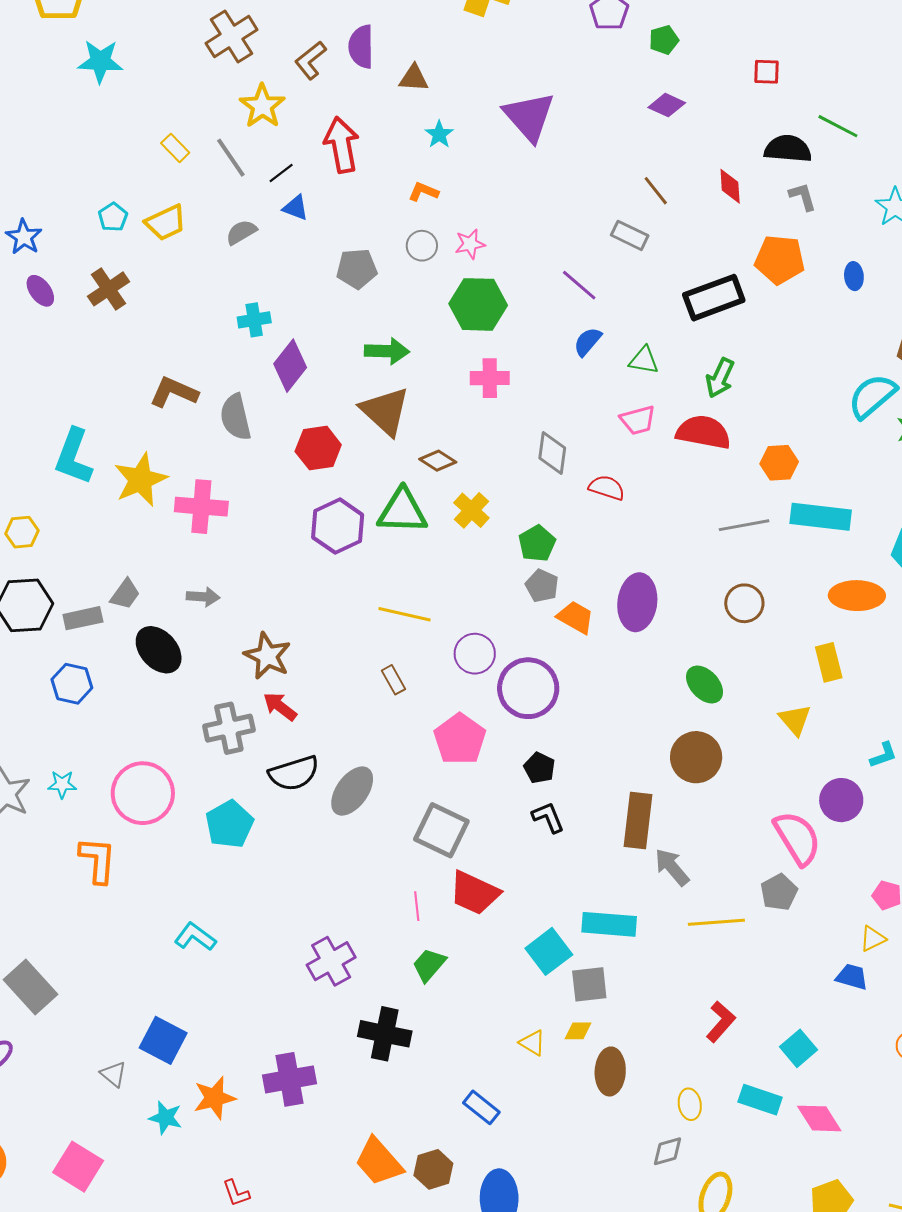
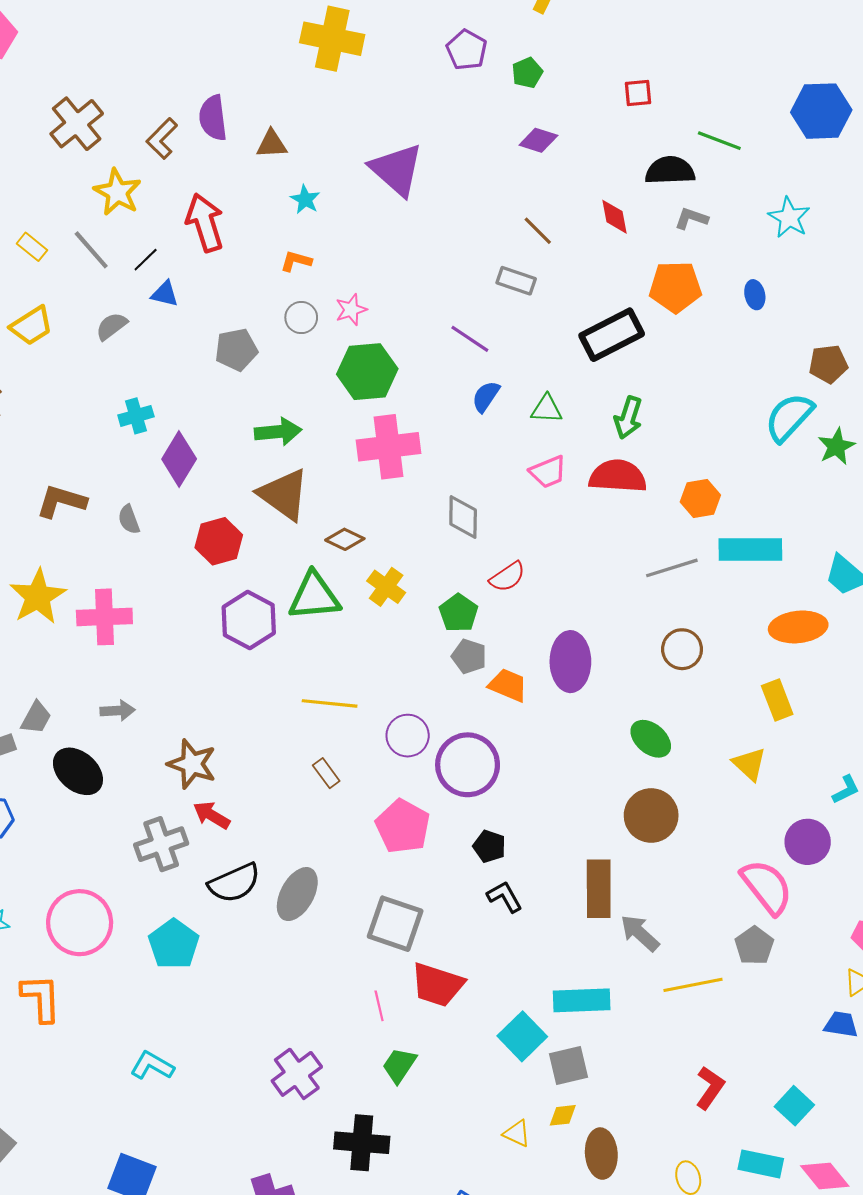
gray L-shape: (803, 197) -> (691, 218), turned -48
pink cross: (490, 378) -> (388, 447), size x1.5
gray semicircle: (236, 417) -> (129, 519), size x0.6
red semicircle: (607, 488) -> (507, 577), moved, turned 135

